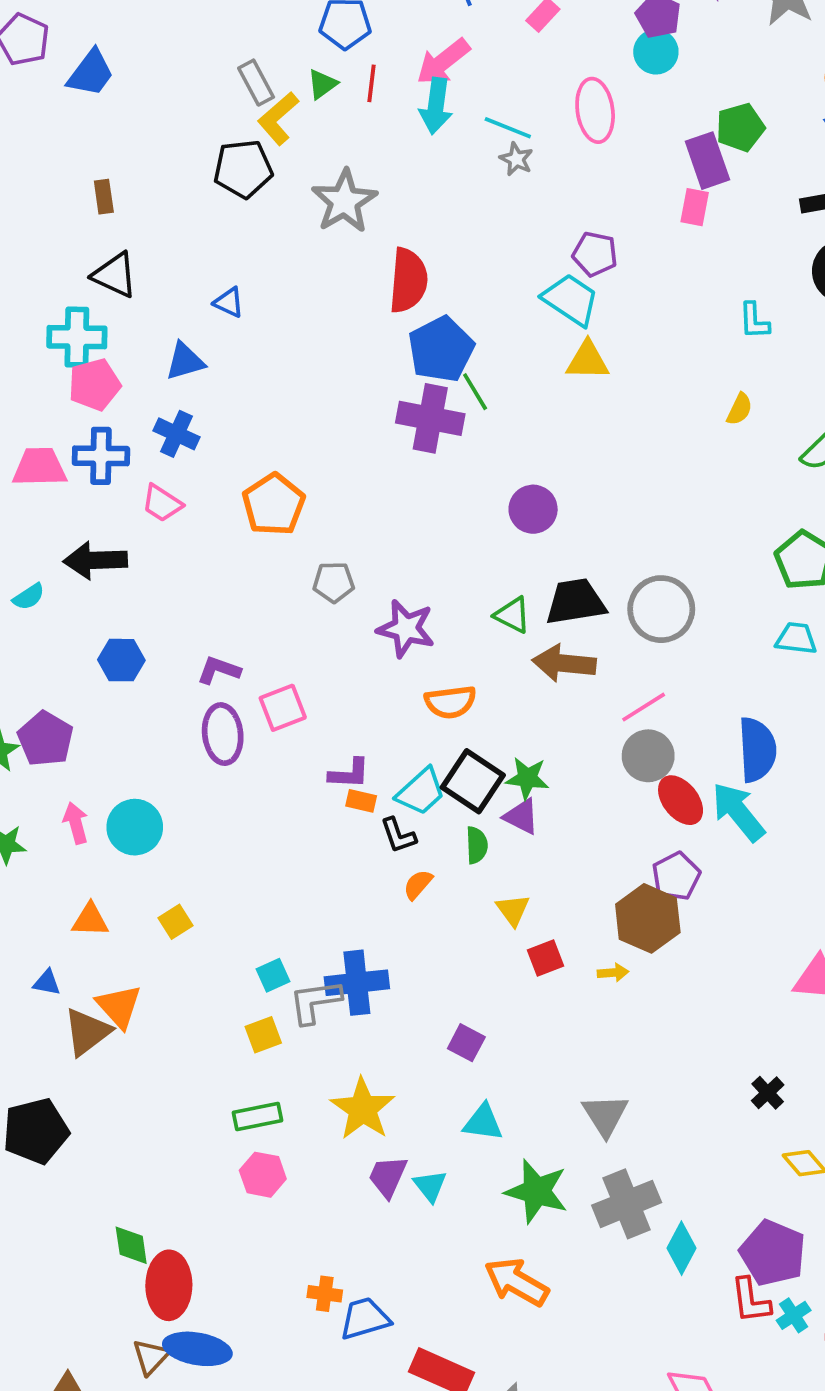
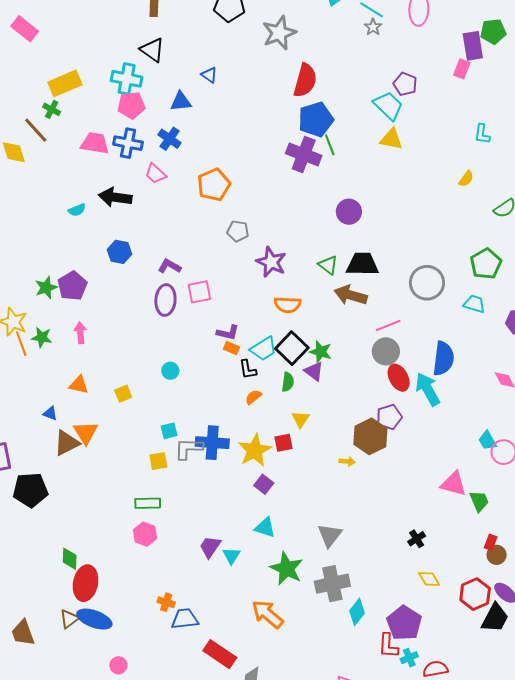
gray circle: (661, 609) -> (427, 283), moved
cyan circle: (135, 827) -> (170, 371), moved, size x0.6
red square: (546, 958) -> (283, 443), moved
yellow star: (363, 1109) -> (255, 450), moved

